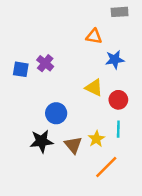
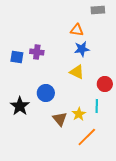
blue star: (115, 60) -> (82, 49), moved
purple cross: (45, 63) -> (37, 52), turned -32
red circle: (118, 100) -> (105, 84), moved
black star: (41, 141) -> (20, 106), moved, turned -30

